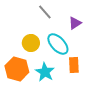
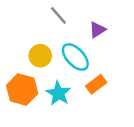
orange rectangle: (74, 65) -> (96, 84), turned 56

